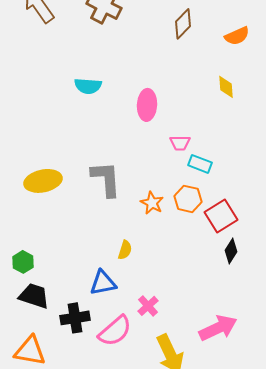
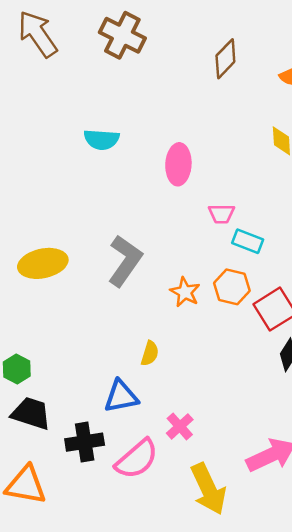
gray L-shape: (106, 179) -> (125, 261), turned 39

